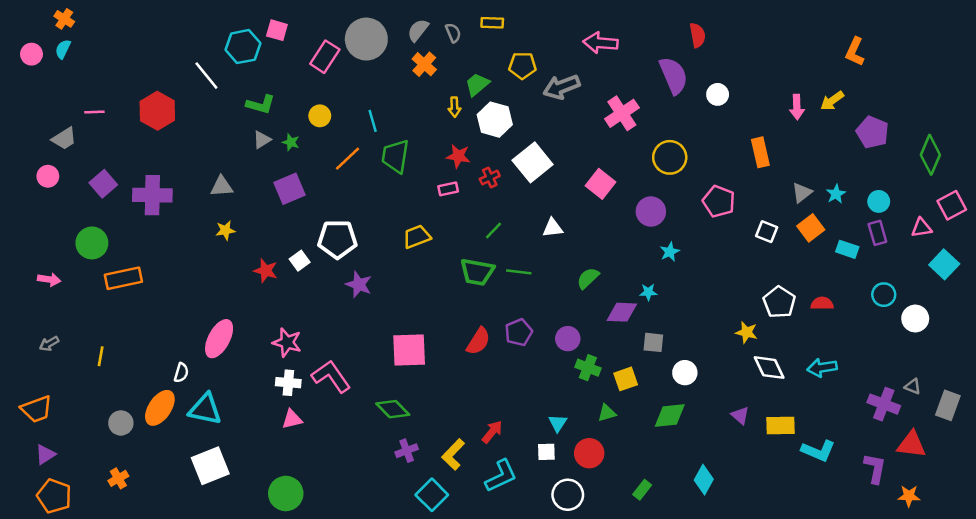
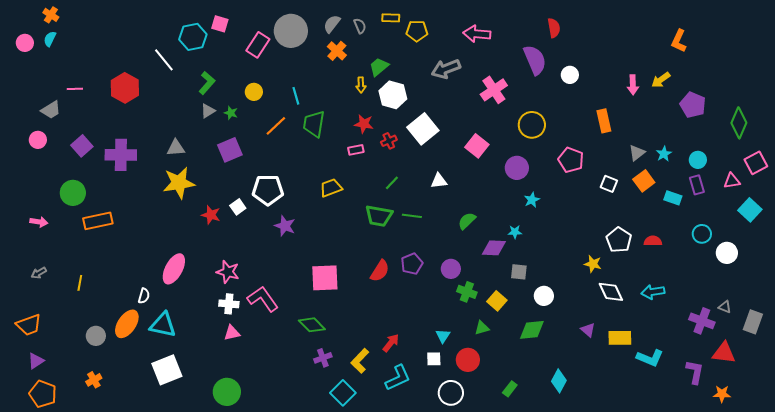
yellow pentagon: (522, 65) -> (417, 31), moved
green L-shape: (261, 104) -> (207, 83), turned -65
yellow star: (225, 230) -> (179, 183), size x2.0
yellow square: (626, 379) -> (497, 301), turned -30

